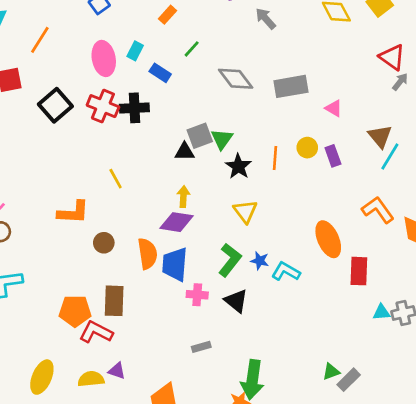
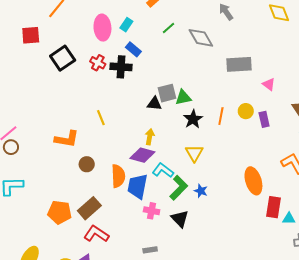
blue rectangle: (160, 73) -> (133, 49), moved
gray diamond: (236, 79) -> (201, 38), moved
red cross: (103, 106) -> (98, 63), size x0.7
green triangle: (222, 139) -> (183, 97), turned 36
cyan L-shape: (286, 272) -> (163, 170), moved
brown rectangle: (114, 301) -> (89, 208), turned 40
cyan triangle: (382, 312) -> (289, 219), moved
red L-shape: (96, 332) -> (96, 234), moved

